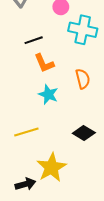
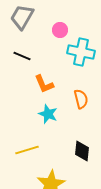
black line: (34, 40) -> (22, 56), moved, turned 42
black diamond: (84, 133) -> (82, 151), turned 65

